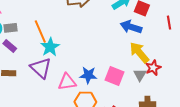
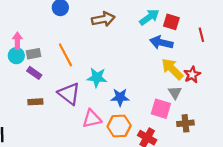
cyan star: (50, 47) -> (97, 77), moved, turned -30
red star: (153, 68) -> (192, 75), moved
pink square: (114, 76) -> (161, 109), moved
pink triangle: (67, 82) -> (92, 119), moved

